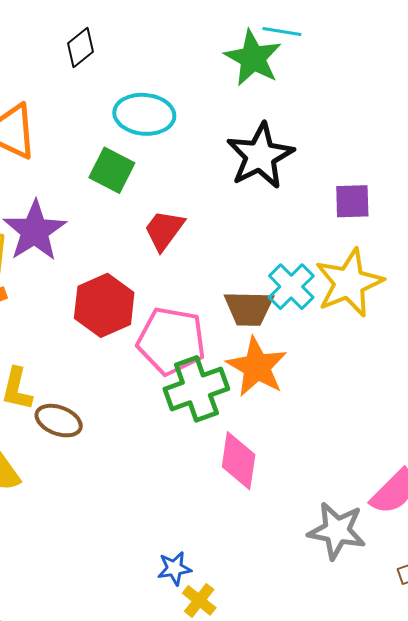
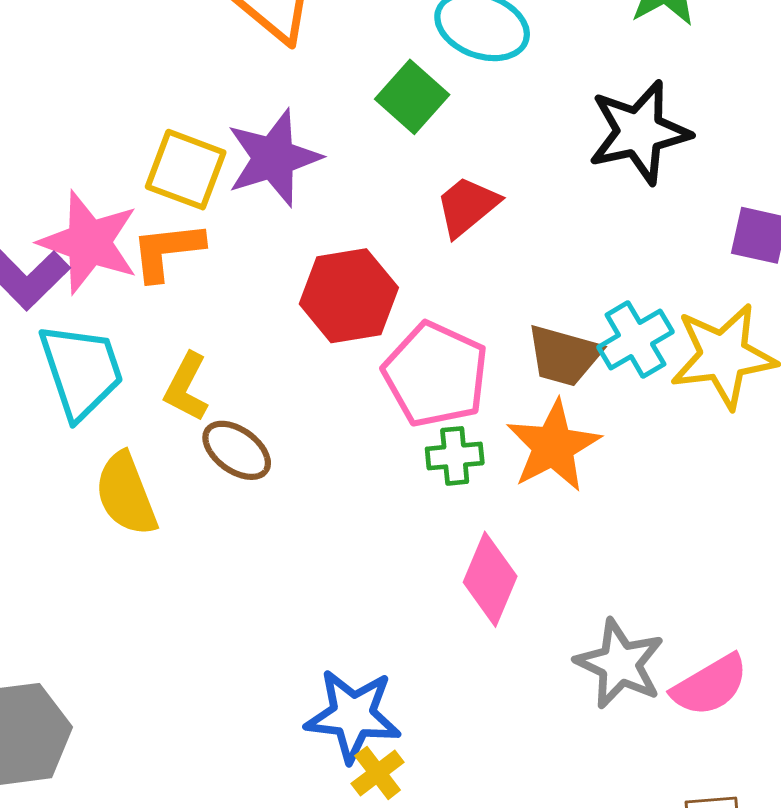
green cross: (196, 389) -> (455, 456), size x0.6
gray star: (337, 531) -> (620, 664), moved
blue star: (174, 568) -> (353, 716), size x1.8

